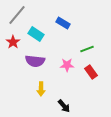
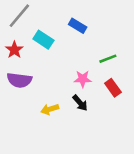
purple semicircle: (35, 61) -> (19, 80), moved
yellow arrow: (41, 89) -> (50, 109), turned 72
black arrow: (64, 106) -> (80, 103), moved

